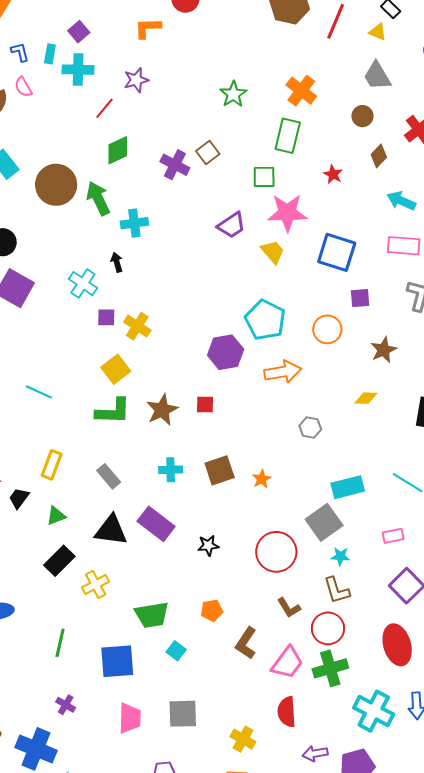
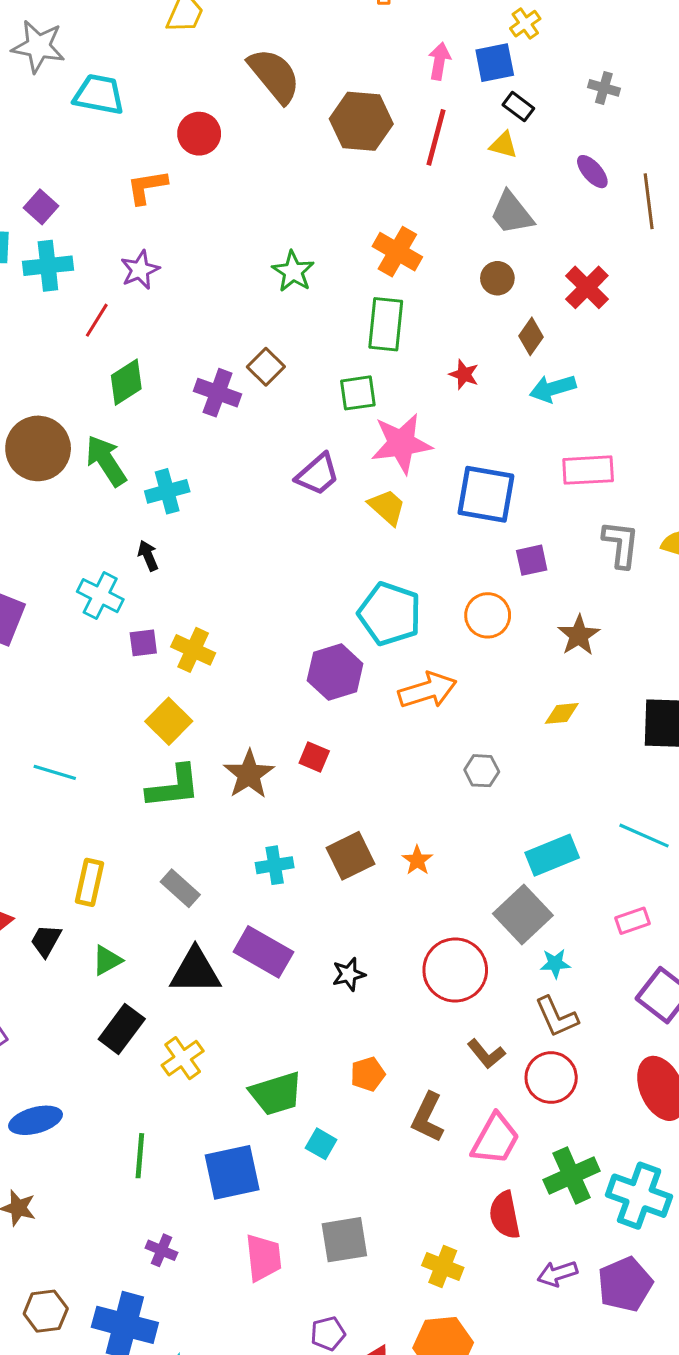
cyan arrow: (401, 201) -> (553, 388), moved, turned -32
red square: (205, 404) -> (314, 757), turned 30
green cross: (330, 668) -> (572, 1175), moved

